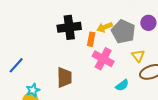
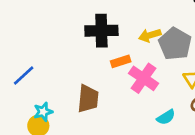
orange rectangle: (91, 39) -> (121, 61), moved, turned 56

